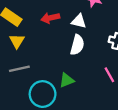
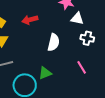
white triangle: (79, 21) -> (77, 19), moved

